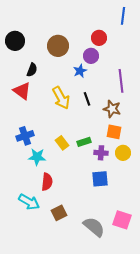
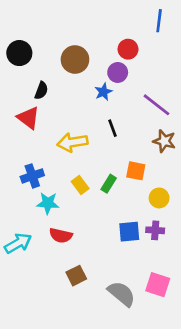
purple line: (121, 81) -> (156, 105), turned -45
yellow arrow: (61, 98) -> (72, 142), moved, turned 110
brown star: (112, 109) -> (164, 141), moved
orange square: (114, 132) -> (136, 171), moved
green rectangle: (84, 142) -> (109, 184), turned -40
purple cross: (101, 153) -> (155, 230), moved
red semicircle: (47, 182) -> (61, 235), turned 96
cyan arrow: (29, 202) -> (18, 243), moved, turned -60

